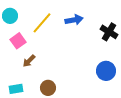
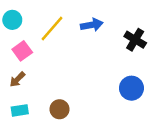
brown arrow: (29, 61) -> (17, 79), moved

